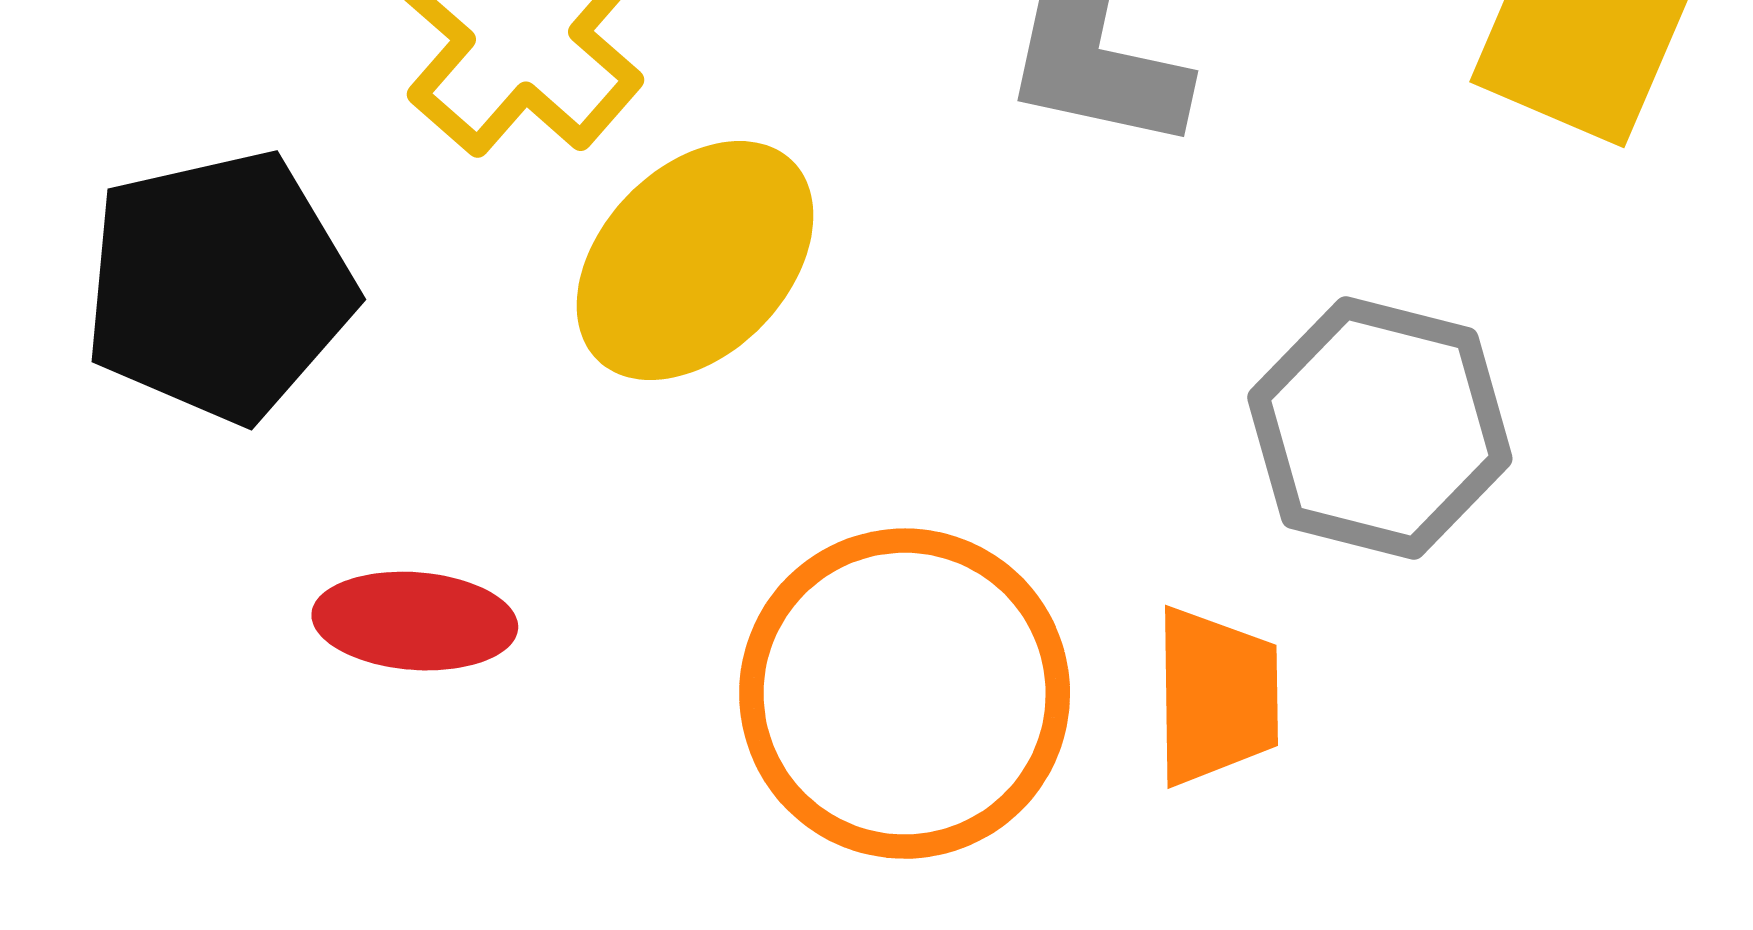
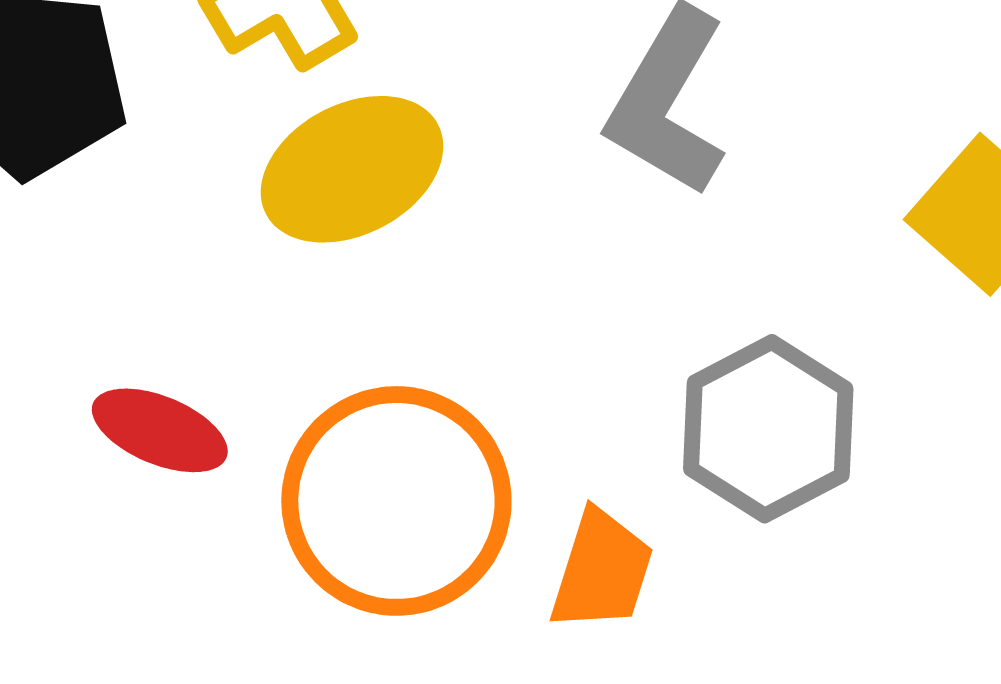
red ellipse: (415, 621) -> (160, 430), moved

